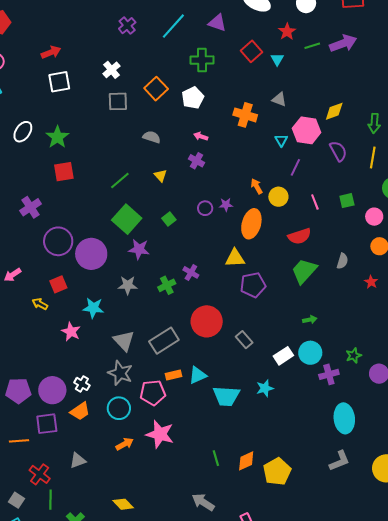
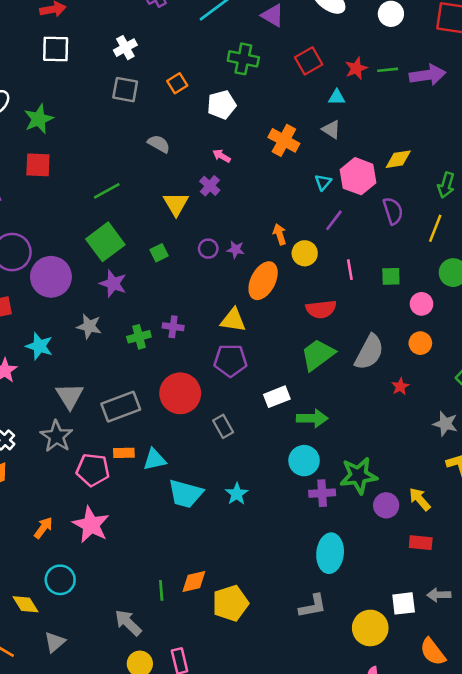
red star: (287, 32) -> (356, 68), moved
cyan triangle: (277, 59) -> (337, 97), moved, turned 48
orange square: (156, 89) -> (177, 83), size x0.7
yellow triangle: (161, 175) -> (176, 204), moved, size x1.5
gray semicircle: (342, 261) -> (369, 352), size x1.8
purple cross: (191, 272) -> (173, 327), turned -35
purple pentagon: (253, 285) -> (230, 360), moved
green arrow: (310, 320) -> (312, 418), size x1.6
green star: (354, 355) -> (359, 476), size x1.8
white rectangle: (283, 356) -> (277, 397), moved
cyan star: (265, 388) -> (237, 494), turned -30
cyan circle: (119, 408) -> (60, 580), moved
orange arrow: (125, 444) -> (43, 528), turned -36
green line: (216, 458) -> (161, 590), moved

